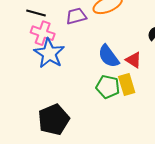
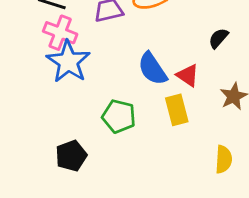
green pentagon: (108, 87) -> (119, 116), moved
black pentagon: (54, 120) -> (71, 156), size x0.7

